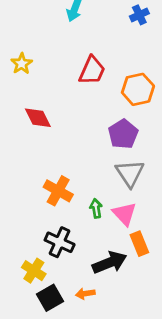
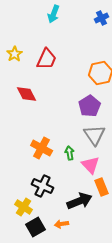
red trapezoid: (92, 70) -> (47, 59), moved
green arrow: (96, 208) -> (70, 153), moved

